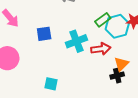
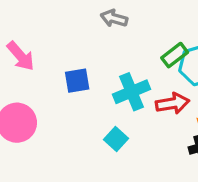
cyan square: (51, 84) -> (116, 139), moved, turned 32

